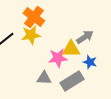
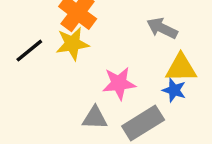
gray arrow: (85, 37) -> (162, 28), moved, turned -120
yellow triangle: (71, 49) -> (181, 68), moved

